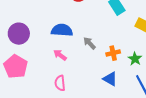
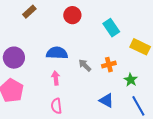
orange cross: (113, 53) -> (109, 65), moved
pink arrow: (60, 55) -> (56, 78), turned 48

